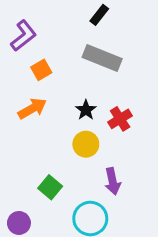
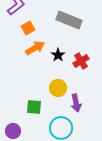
orange arrow: (32, 109) -> (35, 48), moved
yellow circle: (86, 144) -> (58, 88), moved
green square: (50, 187) -> (34, 107), turned -35

